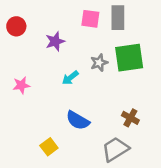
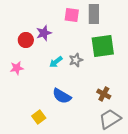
red circle: (16, 26) -> (26, 40), moved
gray star: (99, 63) -> (76, 60), moved
gray trapezoid: (115, 149) -> (110, 119), moved

